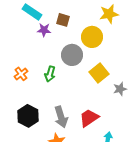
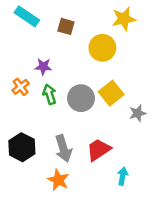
purple star: (44, 30) -> (43, 67), moved
gray circle: (72, 55) -> (81, 98), moved
orange cross: (21, 74) -> (21, 87), moved
green arrow: (50, 74) -> (50, 94), turned 147

